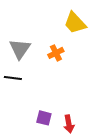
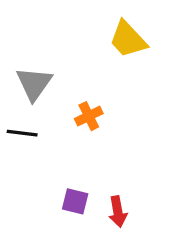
orange cross: (56, 53) -> (89, 116), moved

